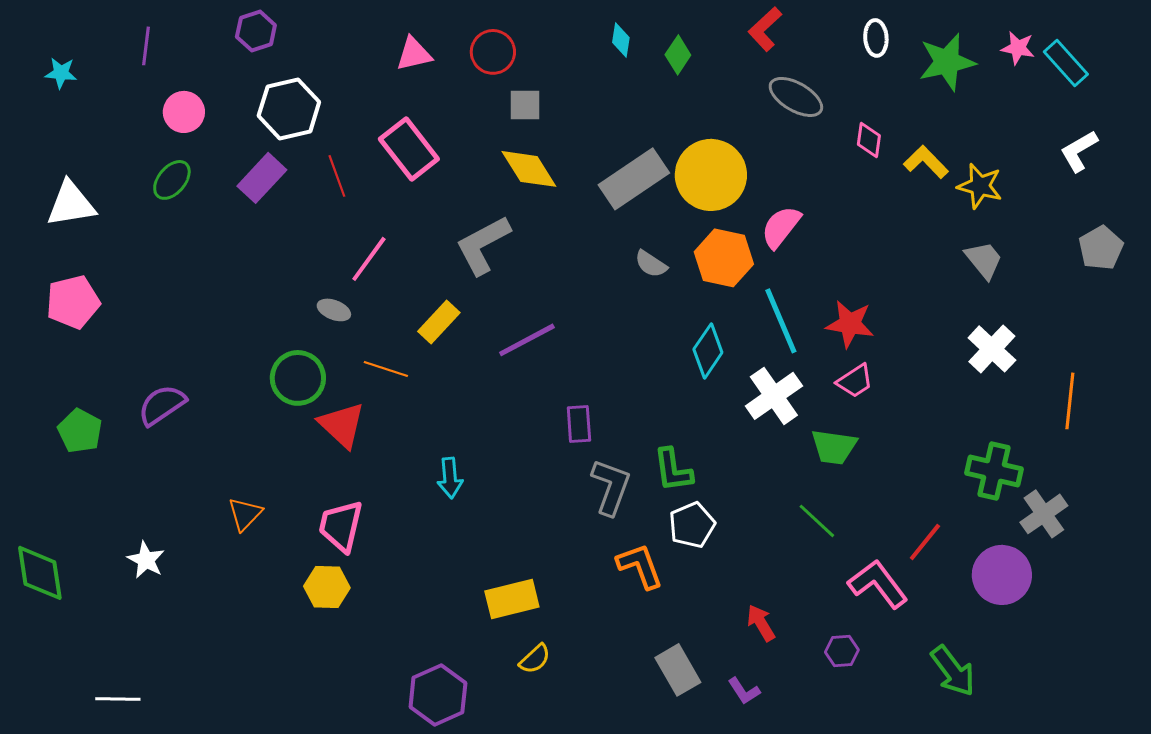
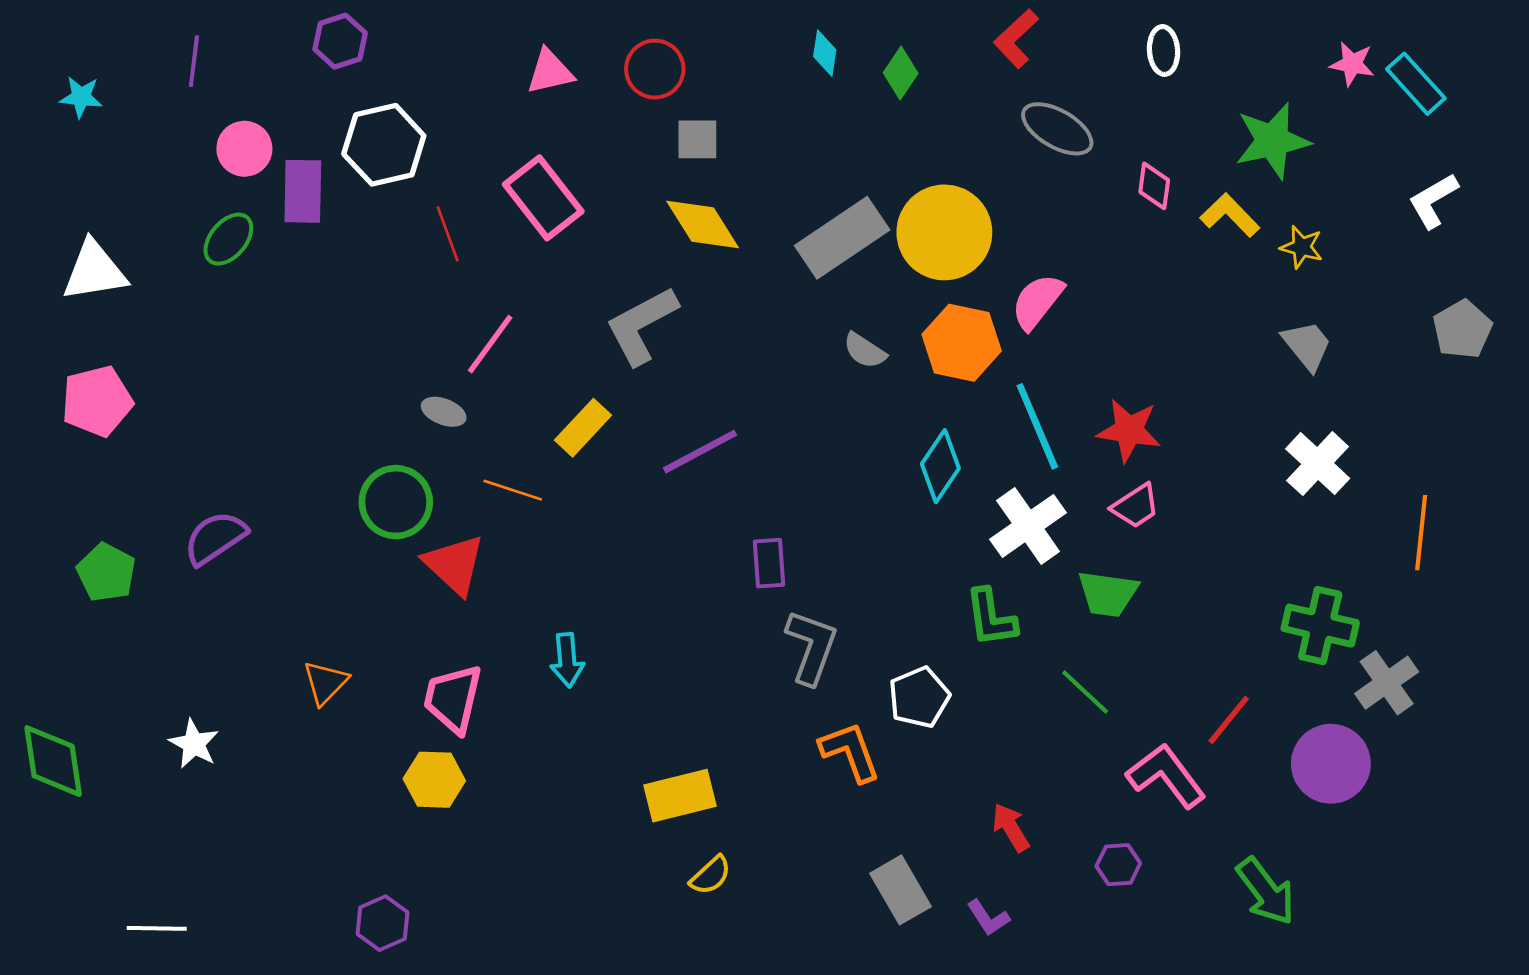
green star: (947, 62) -> (1272, 141), moved
purple rectangle: (262, 178) -> (303, 191), moved, turned -42
yellow star: (980, 186) -> (1302, 247), size x0.7
green L-shape: (673, 470) -> (991, 618), moved
cyan arrow: (450, 478) -> (567, 660), moved
purple hexagon: (438, 695) -> (383, 923), moved, size x0.7

